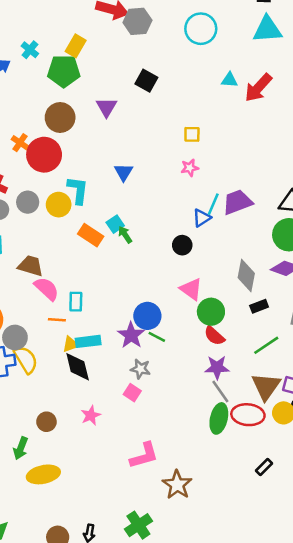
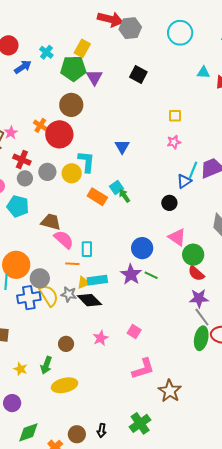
purple triangle: (106, 107) -> (94, 77), moved
blue circle: (147, 316) -> (142, 248), moved
black diamond: (78, 367) -> (89, 300), turned -30
gray star: (140, 369) -> (69, 294), moved
pink square: (132, 393) -> (134, 331), moved

